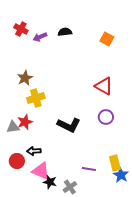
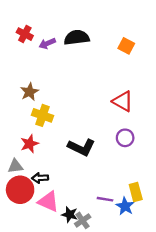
black semicircle: (65, 32) -> (77, 38), size x1.5
yellow cross: (36, 98) -> (42, 115), turned 36
gray triangle: (13, 127) -> (15, 166), moved
red circle: (17, 161) -> (20, 190), size x1.5
blue star: (121, 175) -> (125, 206), moved
black star: (50, 182) -> (70, 215), moved

